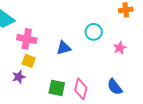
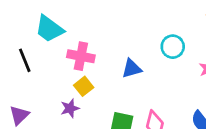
yellow square: (29, 61) -> (84, 86), turned 32

